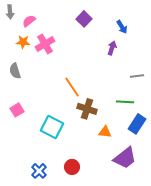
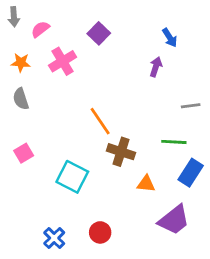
purple square: (84, 19) -> (99, 33), moved
orange star: (23, 42) -> (21, 63), moved

